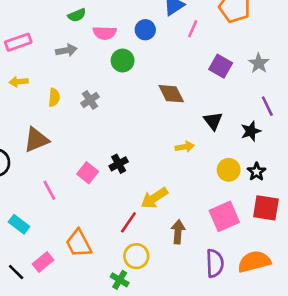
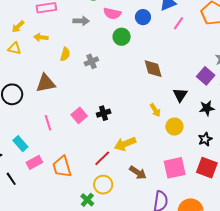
purple square: (221, 66) -> (206, 76), moved
yellow arrow: (185, 147) -> (155, 110), turned 56
yellow circle: (229, 170) -> (174, 127), moved
brown arrow: (178, 232) -> (138, 173), turned 108
pink rectangle: (43, 262) -> (34, 162), moved

